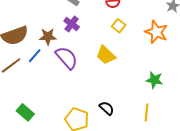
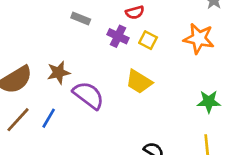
purple cross: (72, 24) -> (118, 36), moved
blue line: (35, 56) -> (49, 118), moved

